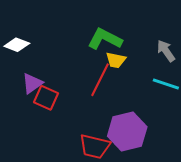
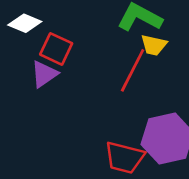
red square: (46, 98) -> (56, 49), moved

